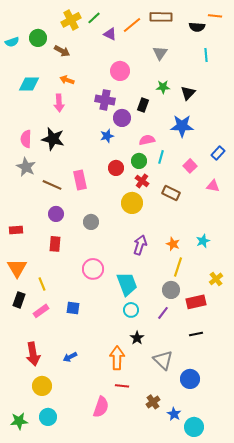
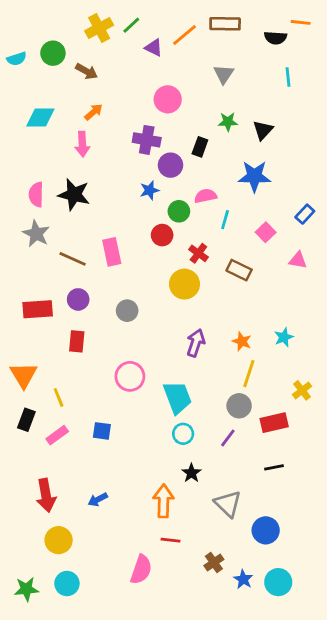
orange arrow: (67, 80) -> (94, 112), turned 120
green circle: (139, 161) -> (179, 211), moved
red rectangle: (16, 230) -> (38, 309), moved, size x1.5
cyan circle: (194, 427) -> (278, 582), moved

